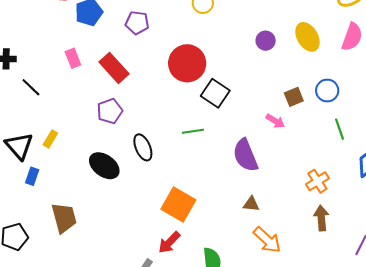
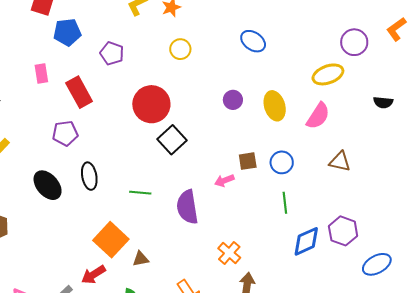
pink arrow: (275, 121) -> (224, 180), turned 114
green line: (193, 131) -> (140, 193), moved
orange cross: (317, 181) -> (229, 253), moved, turned -30
brown triangle: (251, 204) -> (141, 259), moved, turned -30

